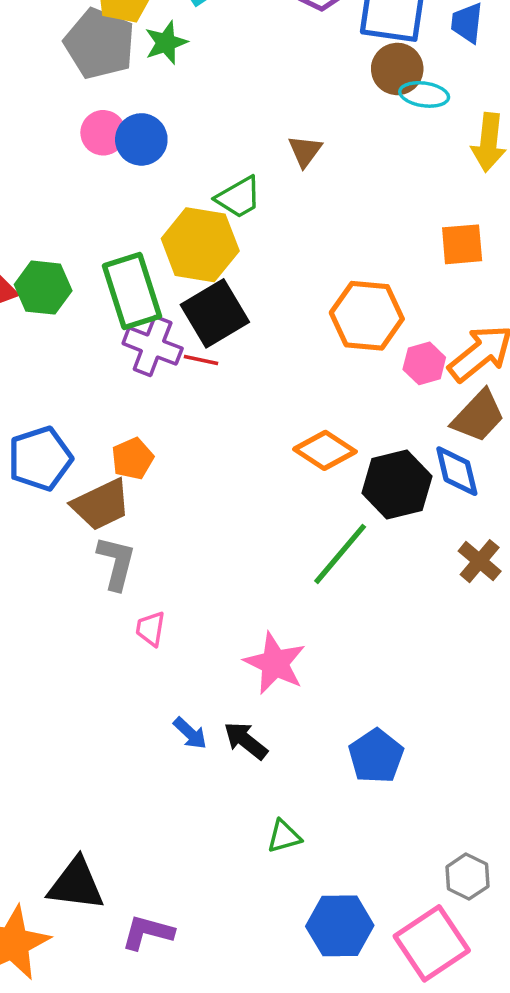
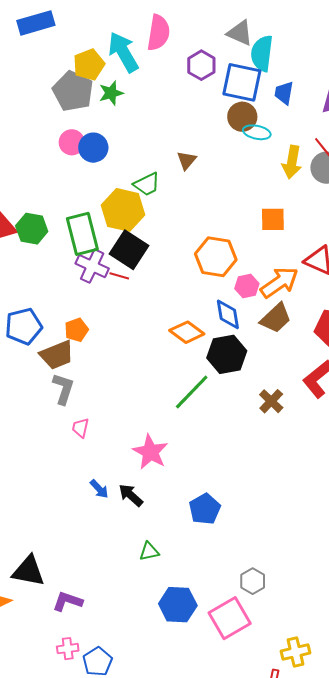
black square: (215, 313) -> (129, 250), turned -30
blue diamond: (457, 471) -> (228, 314), moved

